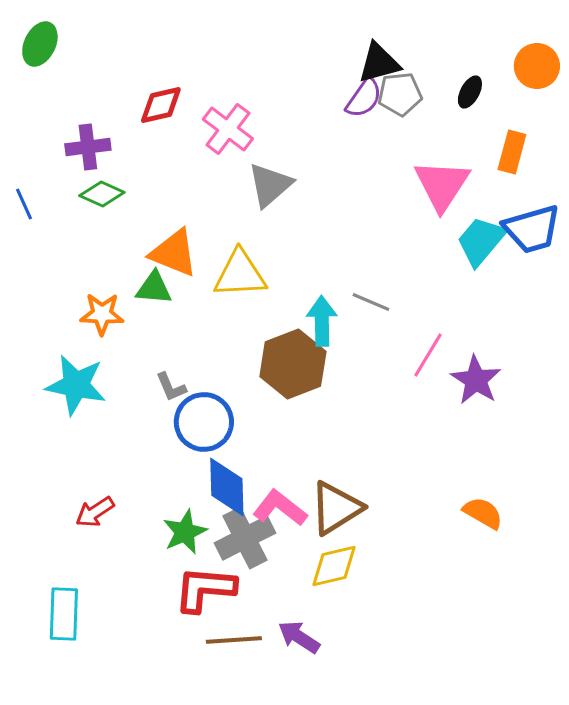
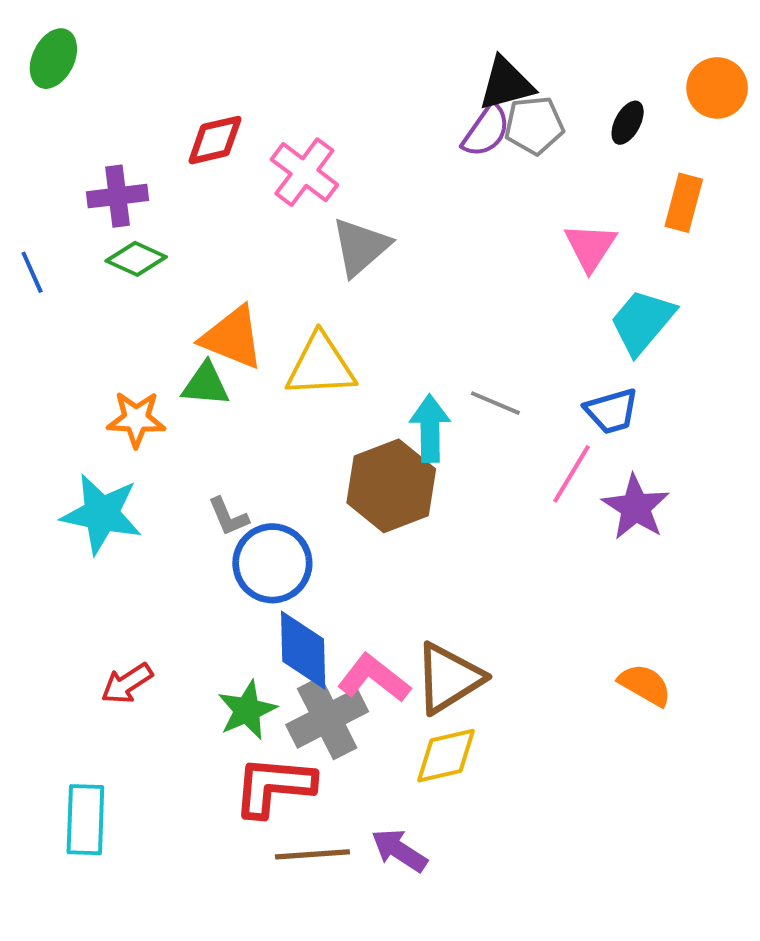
pink triangle: (442, 185) -> (590, 247), size x0.7
blue trapezoid: (532, 229) -> (612, 411), moved, size x0.7

